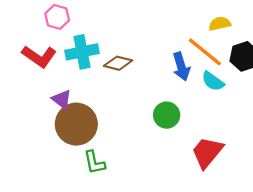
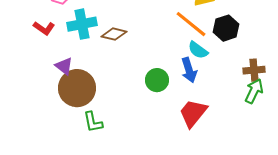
red L-shape: (39, 56) -> (44, 28), size x0.7
blue arrow: (181, 67) -> (189, 70), moved

